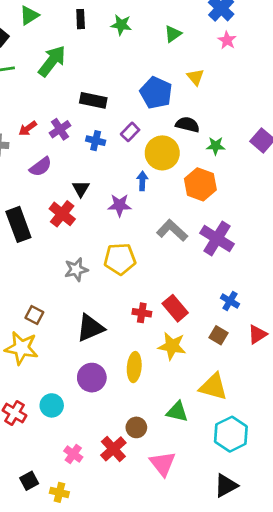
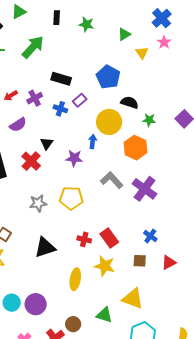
yellow triangle: (196, 77) -> (142, 53), moved
purple rectangle: (130, 132) -> (80, 100), moved
brown square: (218, 335) -> (140, 261), turned -32
purple circle: (92, 378) -> (36, 304), moved

